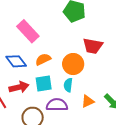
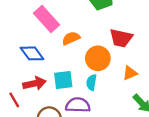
orange semicircle: (43, 59) -> (71, 38), moved
orange triangle: (88, 101) -> (130, 73), moved

